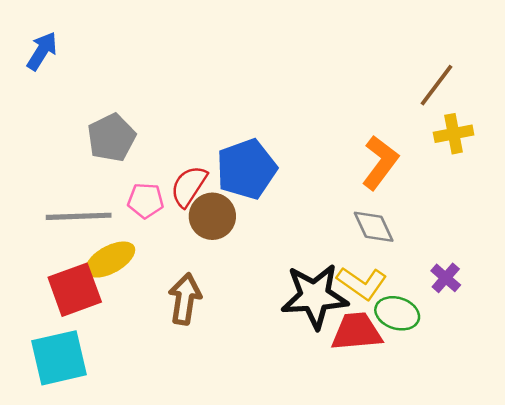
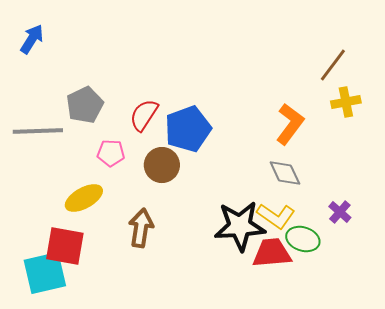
red semicircle: (189, 186) -> (144, 115), moved
gray line: (79, 216) -> (38, 131), moved
red square: (75, 290) -> (65, 246), moved, turned 30

